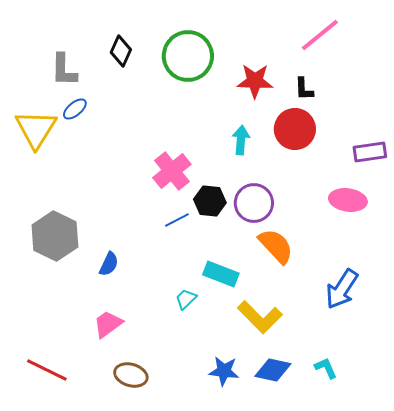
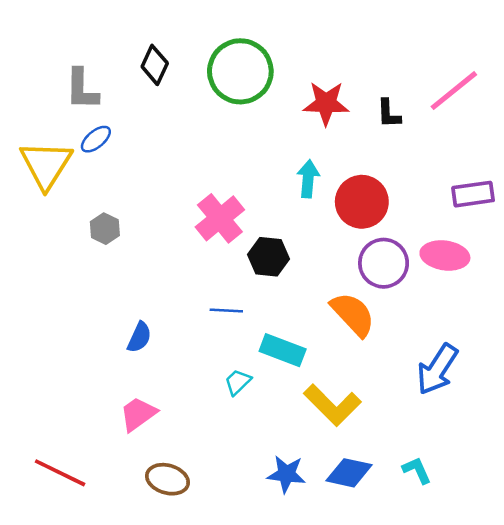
pink line: (320, 35) -> (454, 91), moved
red circle: (295, 129) -> (362, 202), moved
purple circle: (254, 203) -> (384, 263), moved
blue line: (177, 220) -> (226, 310), moved, turned 30
gray hexagon: (55, 236) -> (105, 229), moved, size x0.5

